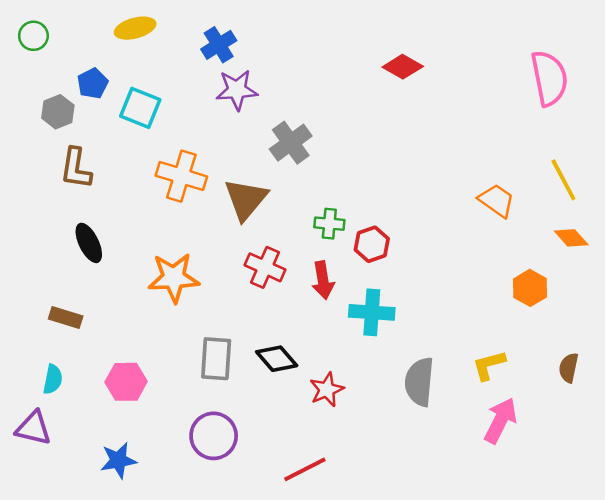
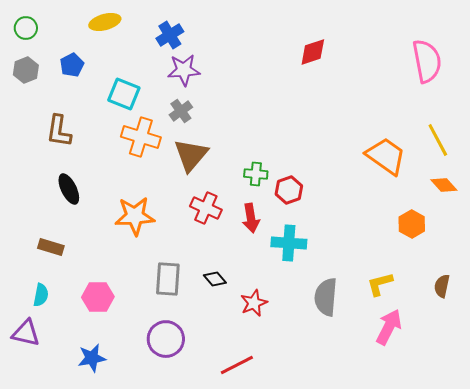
red diamond: (403, 67) -> (313, 52), turned -48
cyan square: (140, 108) -> (124, 94), moved
gray hexagon: (58, 112) -> (26, 70), moved
gray cross: (291, 143) -> (181, 111), moved, size x0.7
orange trapezoid: (497, 200) -> (386, 156), size x1.4
black diamond: (277, 359) -> (215, 279), size x0.7

